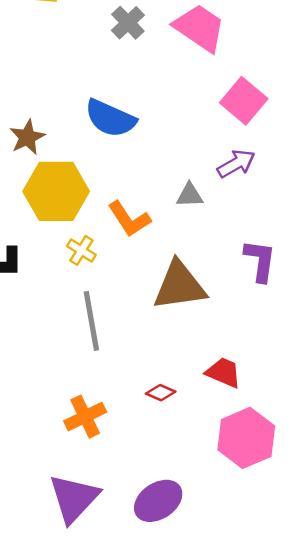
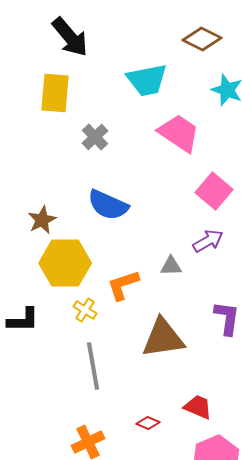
gray cross: (128, 23) -> (95, 137), moved
orange L-shape: (129, 219) -> (123, 285), turned 105

